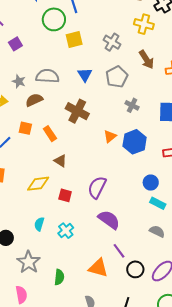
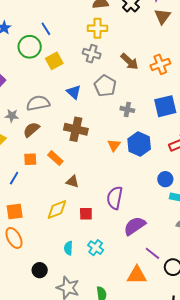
yellow cross: (144, 24) -> (97, 28), moved
purple semicircle: (109, 220) -> (135, 226), turned -55

